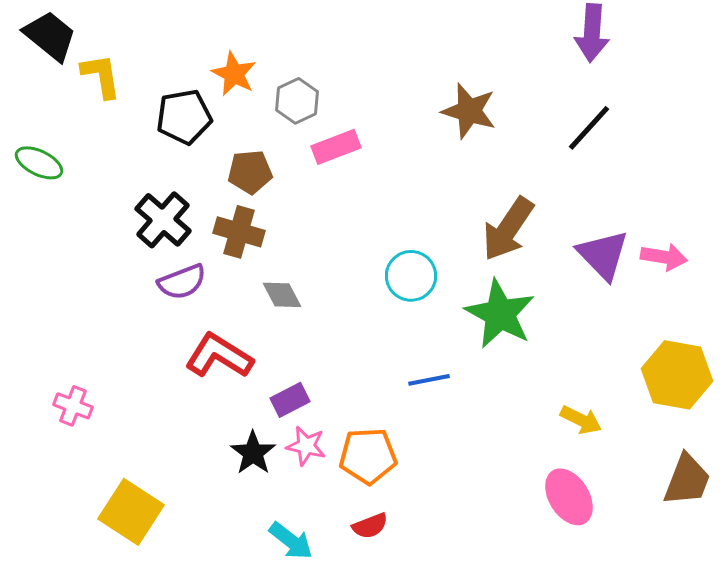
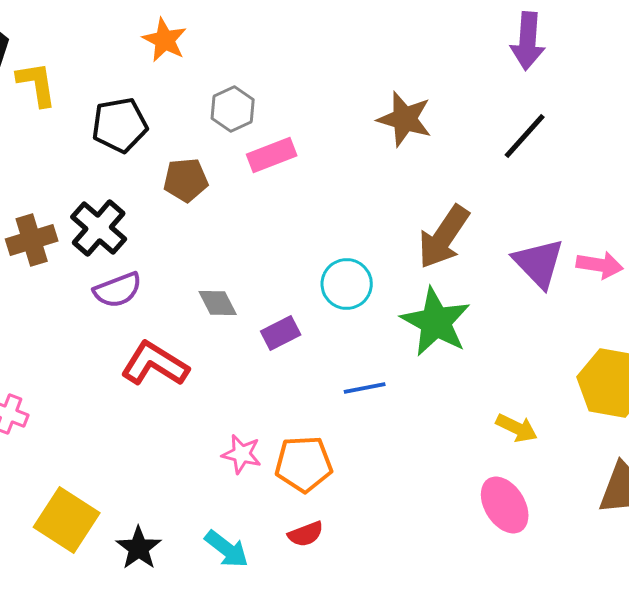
orange star: (234, 74) -> (165, 40), moved
brown cross: (239, 232) -> (32, 240), moved, turned -33
purple rectangle: (290, 400) -> (281, 333), moved
black star: (253, 453) -> (139, 548), moved

